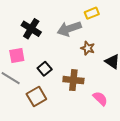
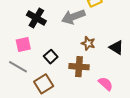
brown star: (88, 48) -> (88, 43), moved

